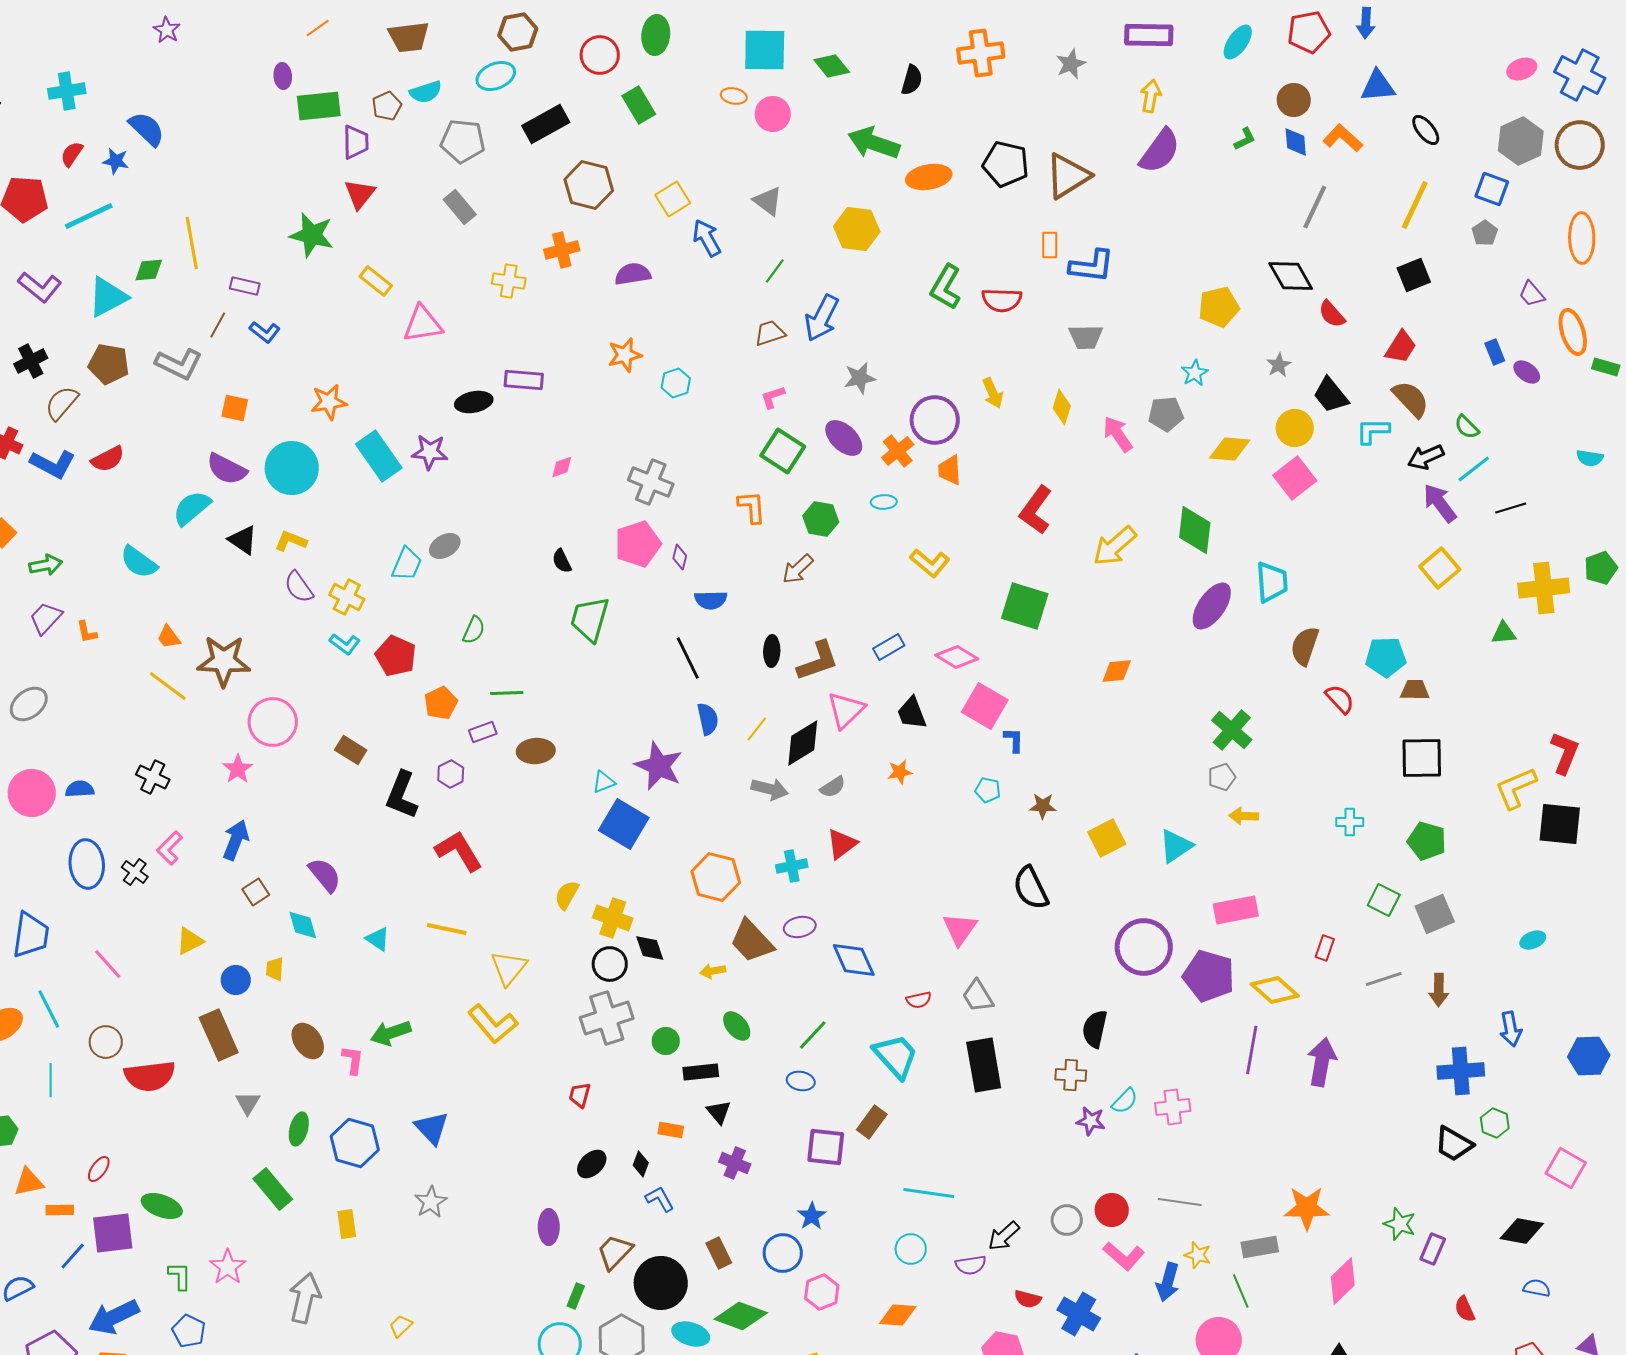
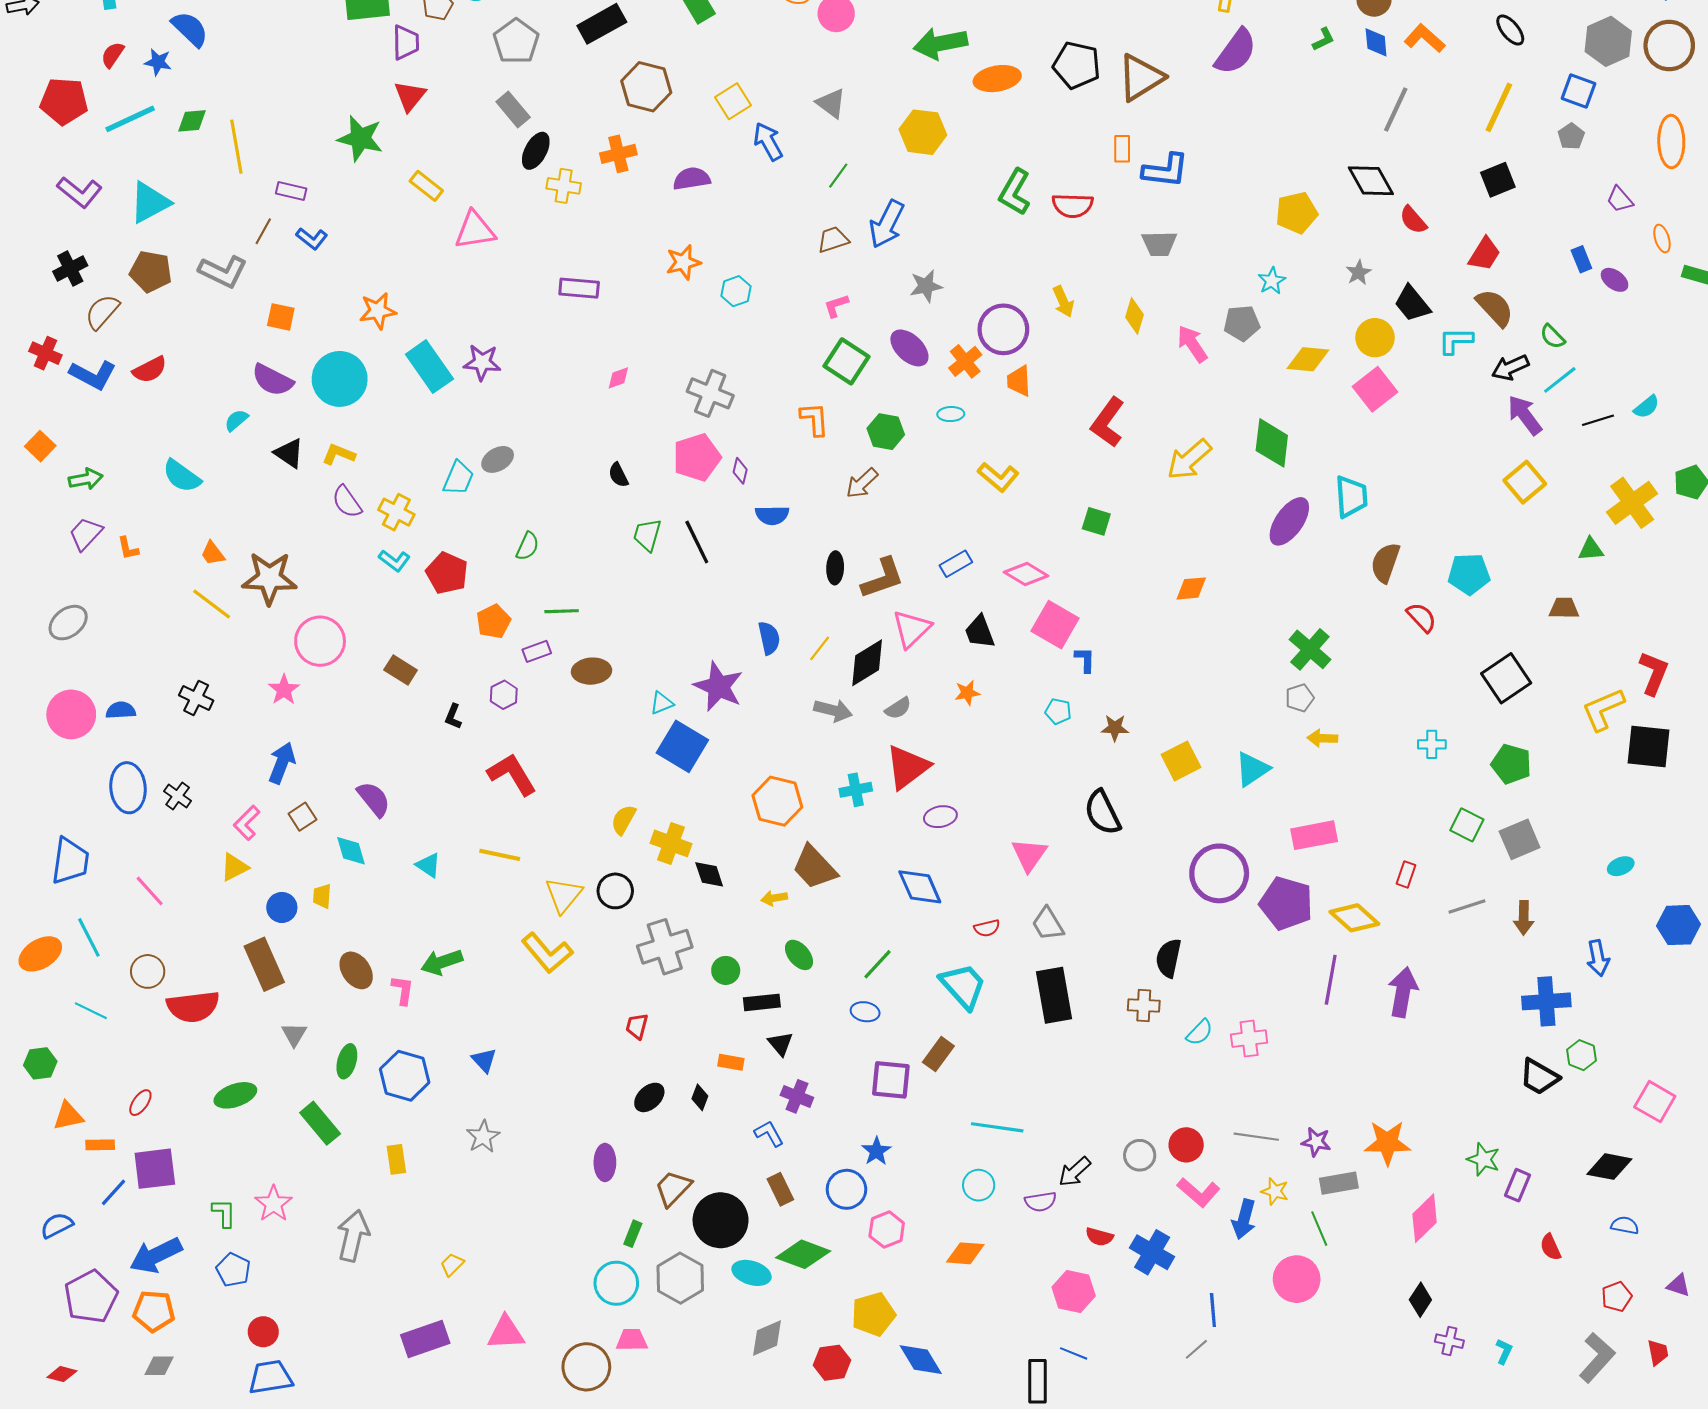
gray pentagon: (463, 141) -> (516, 41), turned 30
green arrow: (874, 143) -> (940, 43), turned -30
green diamond: (149, 270) -> (192, 121), moved
orange ellipse: (1573, 332) -> (1662, 239), size x0.6
black ellipse: (474, 402) -> (536, 151), moved, turned -51
cyan semicircle: (1590, 458) -> (1647, 407), moved, turned -48
cyan semicircle: (192, 508) -> (236, 420), size x0.6
yellow cross: (1544, 588) -> (1632, 503), turned -30
green square: (1025, 606) -> (1096, 521), size x0.6
green trapezoid: (590, 619) -> (647, 535), size x0.7
black line: (688, 658) -> (697, 542), moved
brown trapezoid: (1415, 690) -> (1564, 608), moved
black square: (1422, 758) -> (1506, 678), turned -33
black L-shape: (402, 795) -> (453, 716), size x0.5
red triangle: (842, 844) -> (907, 767), size x1.4
pink L-shape: (170, 848) -> (247, 823), moved
purple ellipse: (800, 927) -> (940, 817), moved
black circle: (610, 964) -> (615, 891), moved
blue hexagon: (1589, 1056) -> (1679, 925), moved
cyan line: (51, 1080) -> (91, 1011), turned -64
purple star: (1091, 1121) -> (1316, 1142), moved
blue triangle: (432, 1128) -> (484, 1060), size x0.7
blue L-shape: (660, 1199) -> (769, 1134), moved
green ellipse: (162, 1206) -> (235, 1095), moved, turned -39

